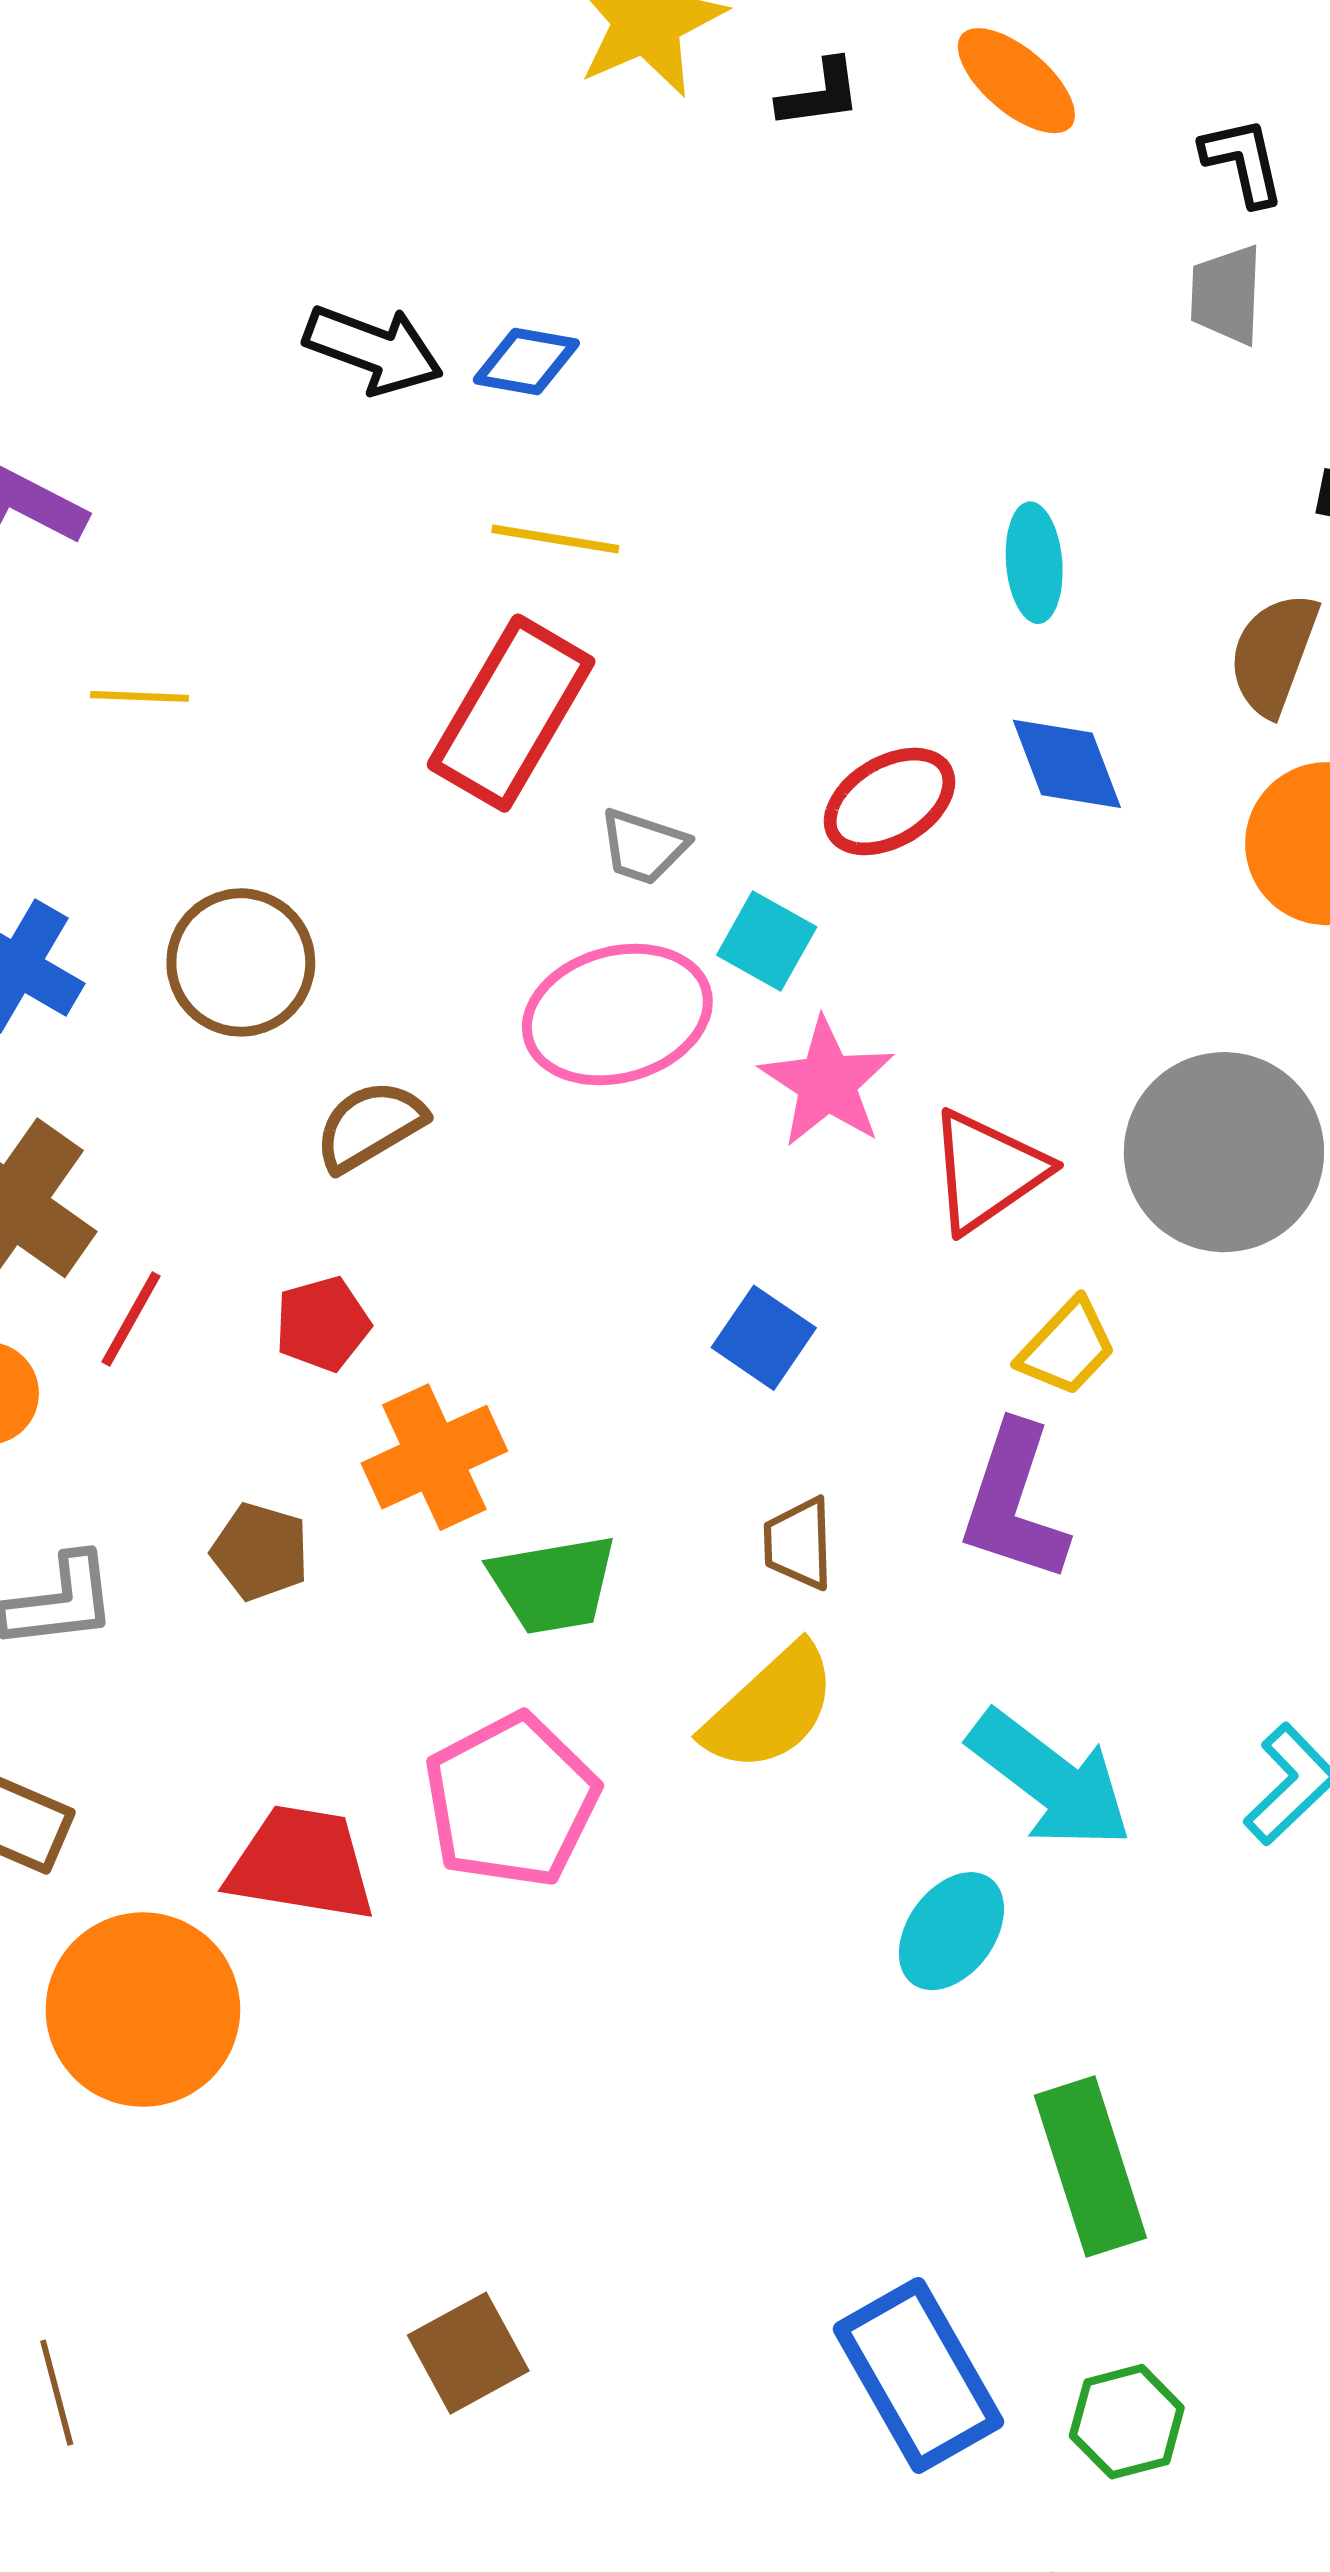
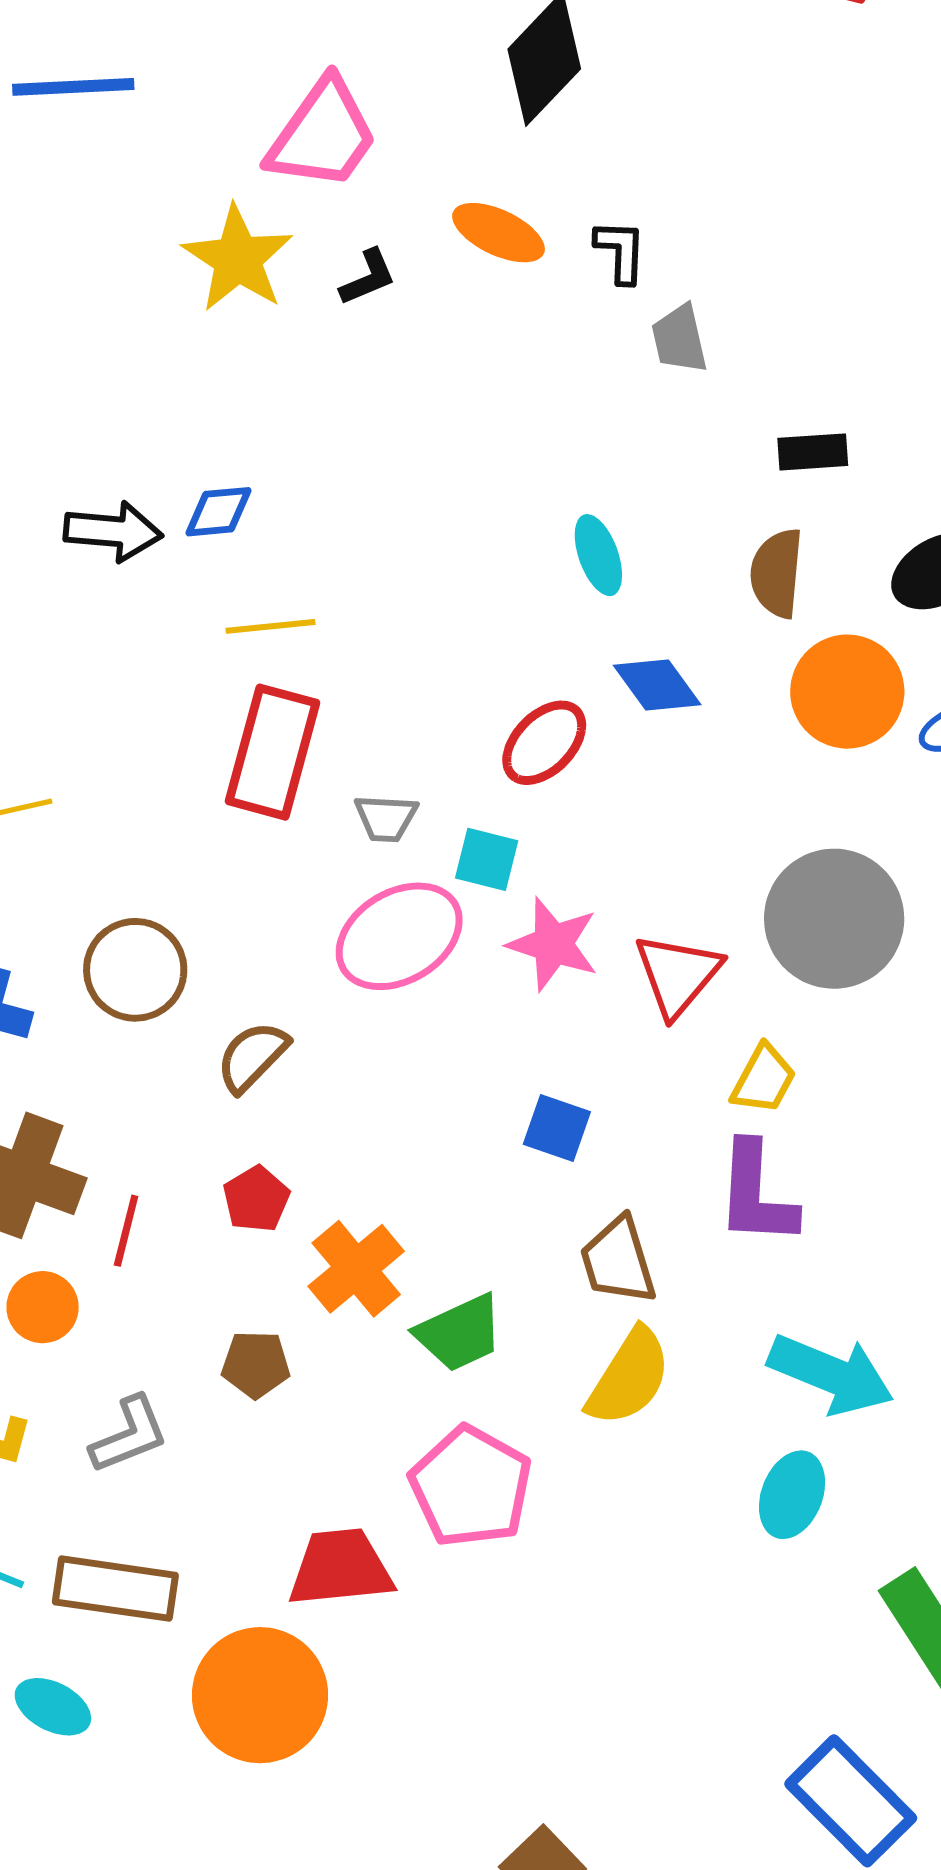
black L-shape: (1243, 161) -> (621, 251), moved, turned 30
brown trapezoid: (799, 1543) -> (618, 1261), size x1.4

